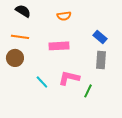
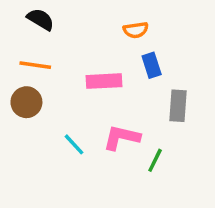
orange semicircle: (64, 16) -> (136, 30), moved
blue rectangle: (100, 37) -> (152, 65), moved, turned 32

